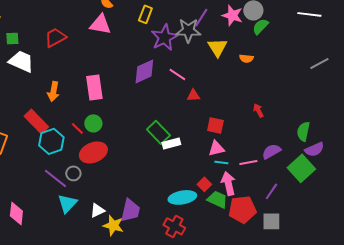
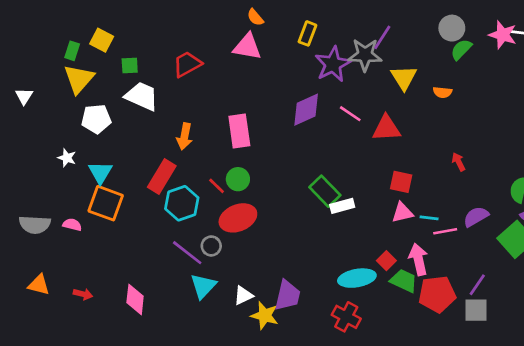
pink star: (232, 15) -> (503, 35), moved
red triangle: (193, 95) -> (386, 128), moved, size x1.6
red rectangle: (36, 121) -> (162, 176), turned 75
cyan line: (221, 162) -> (429, 218), moved
purple line: (271, 191) -> (477, 285), moved

